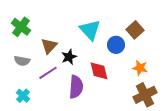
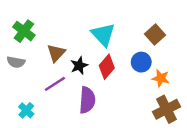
blue circle: (116, 45) -> (141, 62), moved
gray semicircle: (22, 61) -> (16, 62), moved
red diamond: (99, 71) -> (107, 67), moved, turned 55

